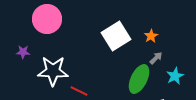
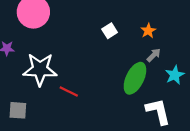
white square: (116, 36) -> (110, 31), size x0.5

